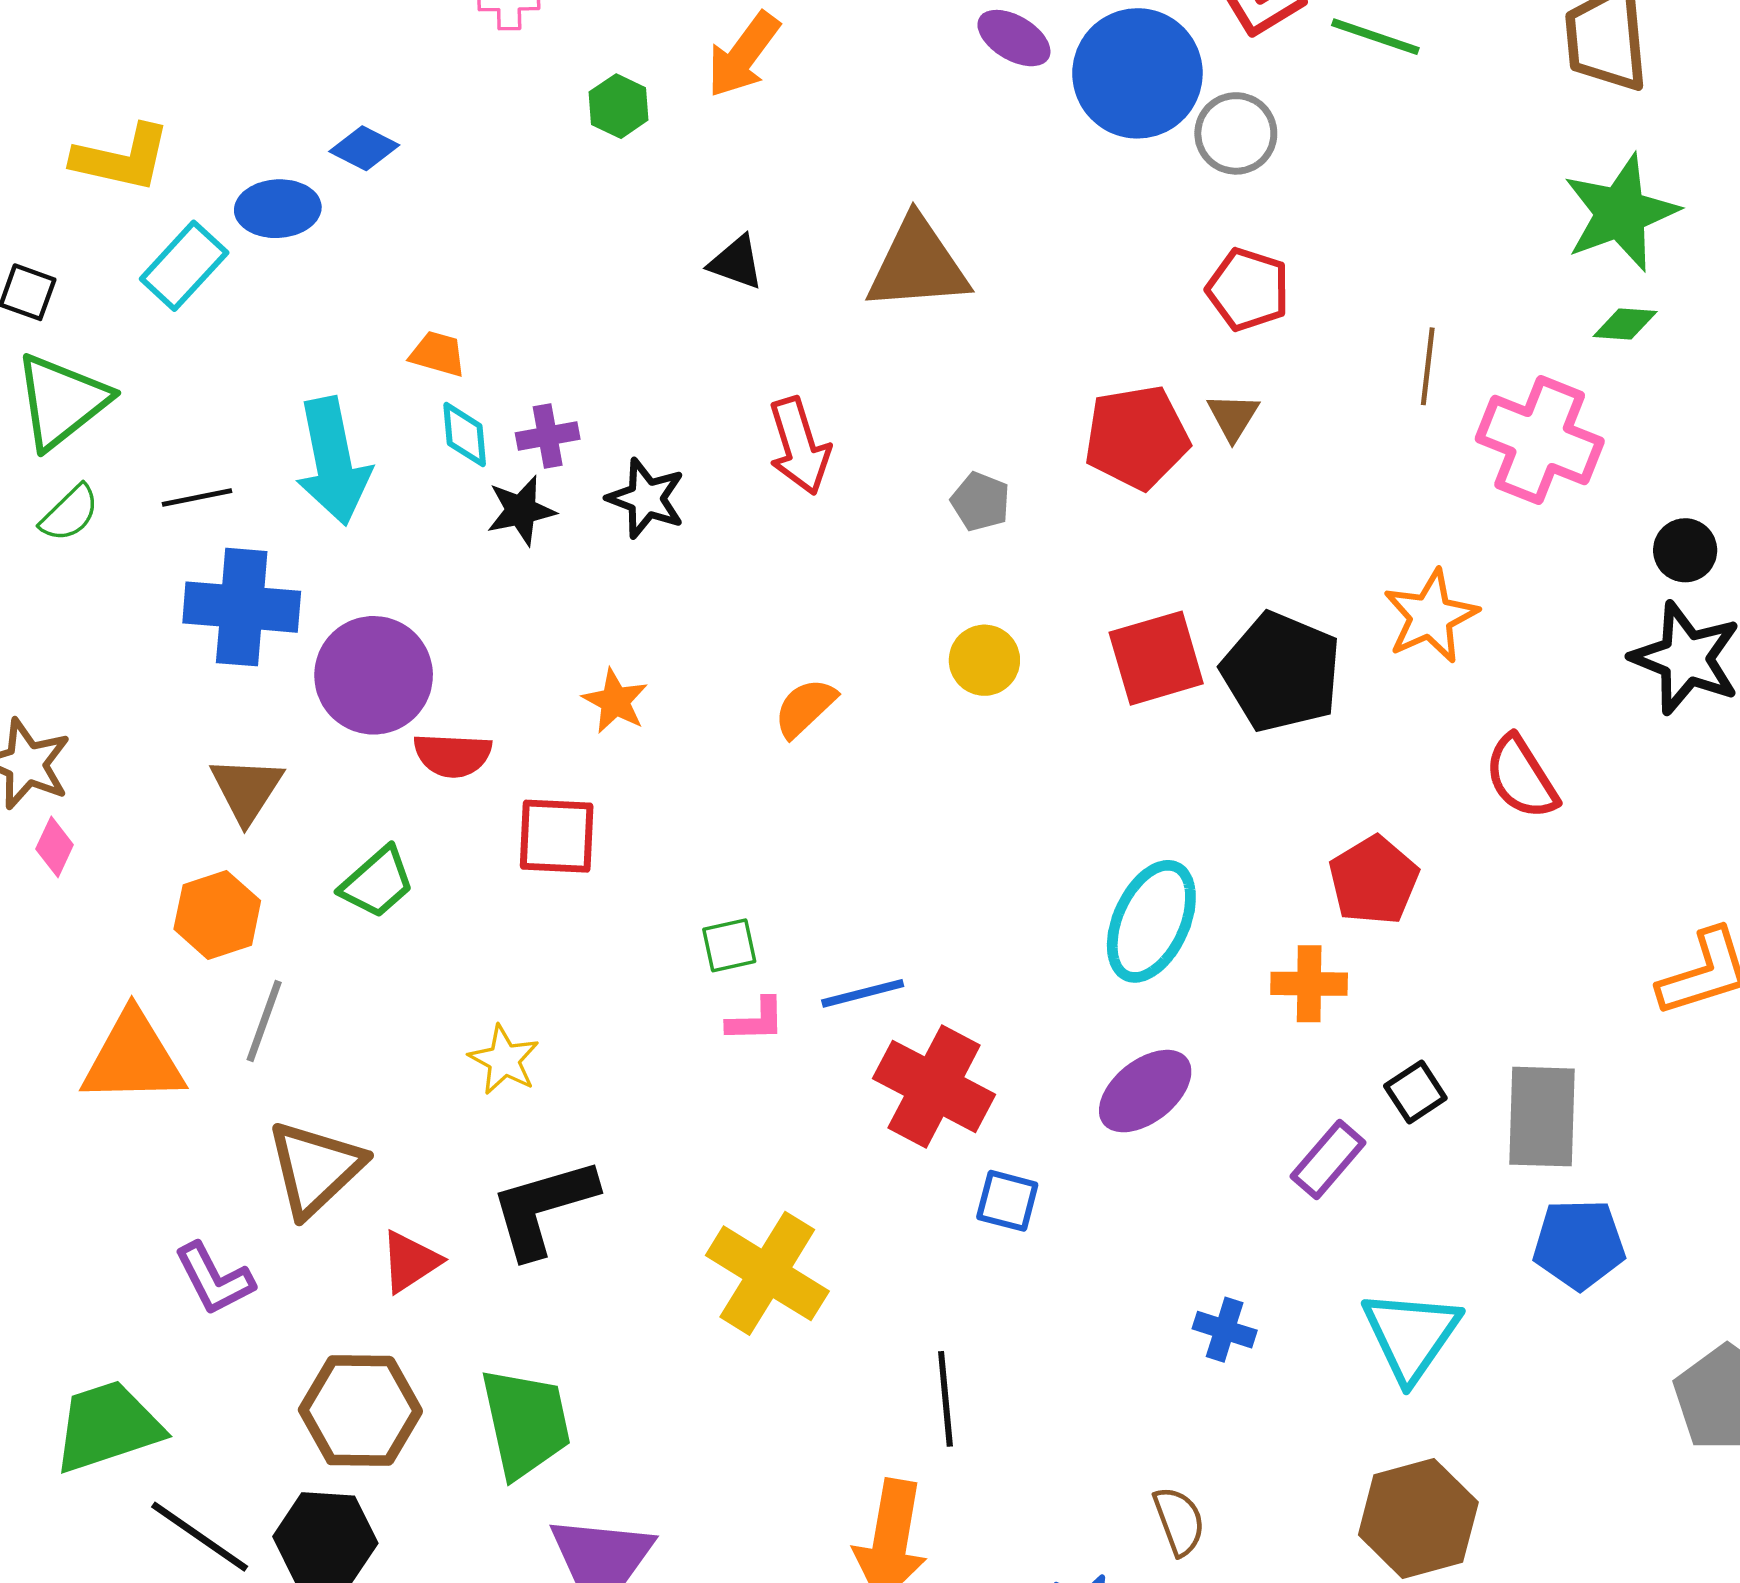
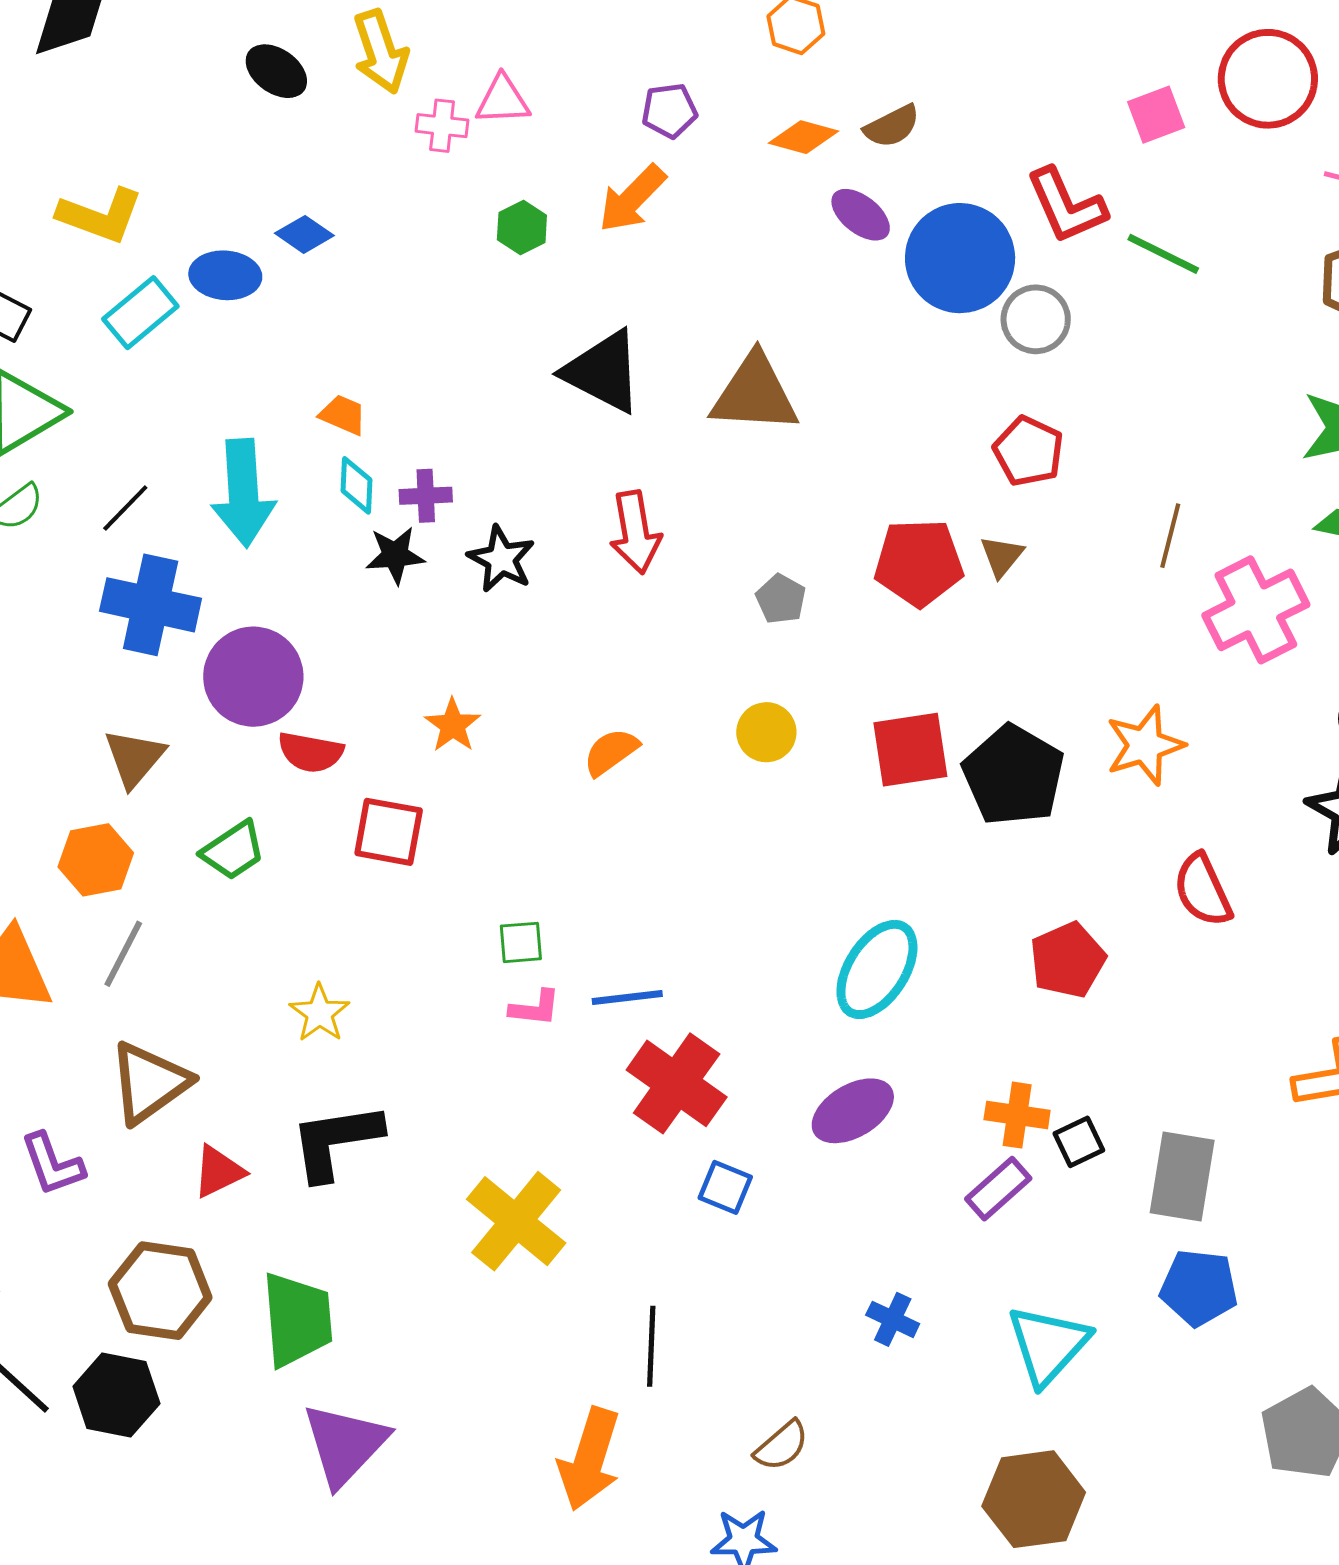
black triangle: (736, 263) -> (603, 372), size x1.8
pink cross: (1540, 440) -> (1256, 610), turned 34
black line: (197, 497) -> (125, 508), turned -42
orange cross: (1309, 984) -> (1017, 1115), moved
brown semicircle: (1179, 1521) -> (782, 1446), moved, turned 62

